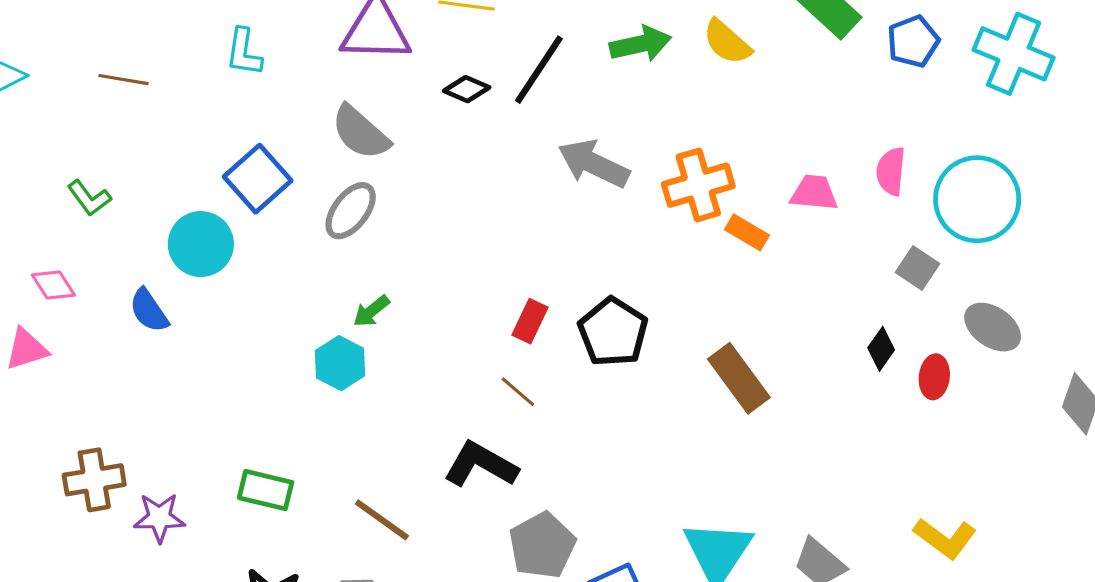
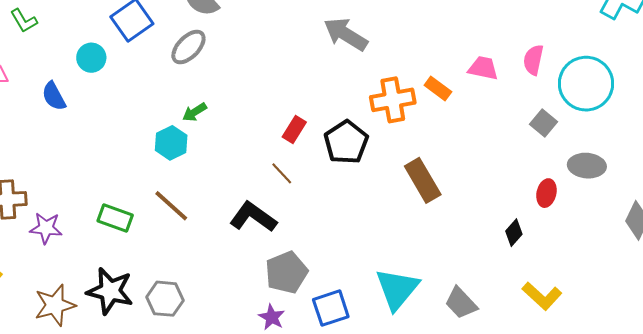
orange cross: (698, 185) -> (393, 100), moved
cyan circle: (201, 244) -> (91, 58), size x0.7
gray ellipse: (993, 327) -> (587, 166), turned -36
black diamond: (881, 349) -> (514, 233), moved
brown line: (382, 520) -> (171, 206), moved

